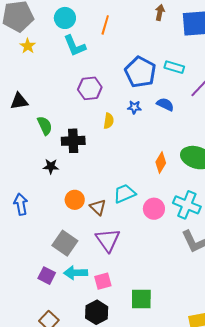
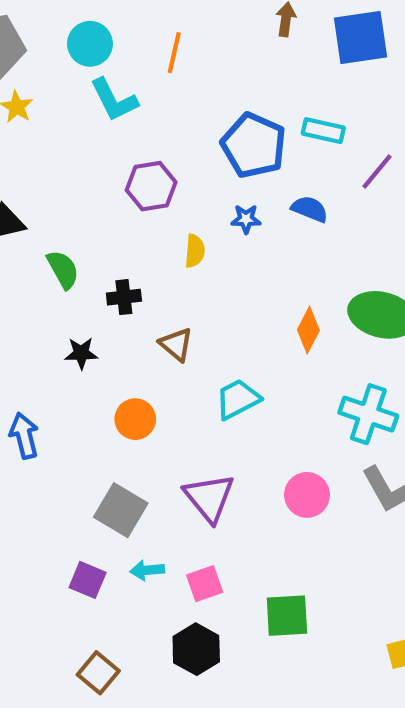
black cross: (73, 141) -> (124, 297), size x0.7
brown triangle: (98, 207) -> (176, 344), moved
pink circle: (154, 209) -> (307, 495), moved
cyan arrow: (76, 273) -> (147, 570), size x0.7

